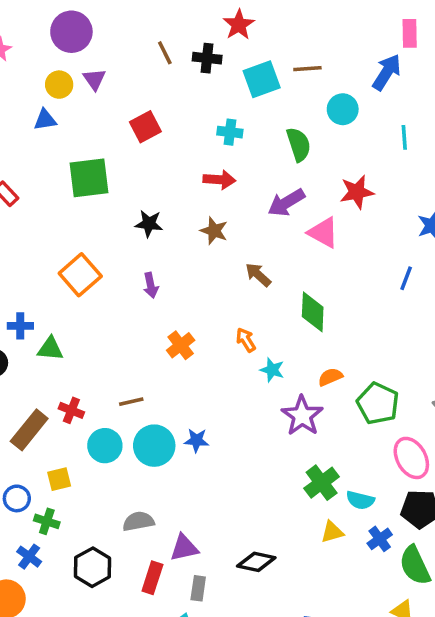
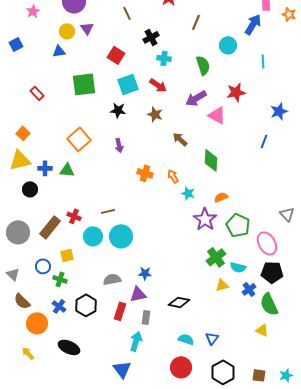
black cross: (207, 58) -> (151, 37), moved, turned -35
brown line: (307, 69) -> (196, 22), moved, turned -63
cyan square: (262, 79) -> (128, 84), moved
red square: (145, 127) -> (116, 55), turned -30
red arrow: (219, 180) -> (158, 85), turned 30
orange cross: (181, 345) -> (145, 173), moved, turned -35
green triangle: (50, 349) -> (67, 170), moved
green pentagon: (378, 403) -> (238, 225), moved
blue star: (196, 440) -> (145, 273), moved
blue cross: (29, 557) -> (59, 306), moved

